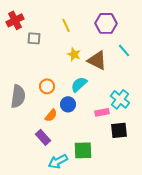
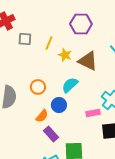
purple hexagon: (106, 23) -> (81, 24), moved
yellow line: (66, 25) -> (49, 43), moved, turned 48
purple rectangle: (43, 137) -> (51, 134), moved

